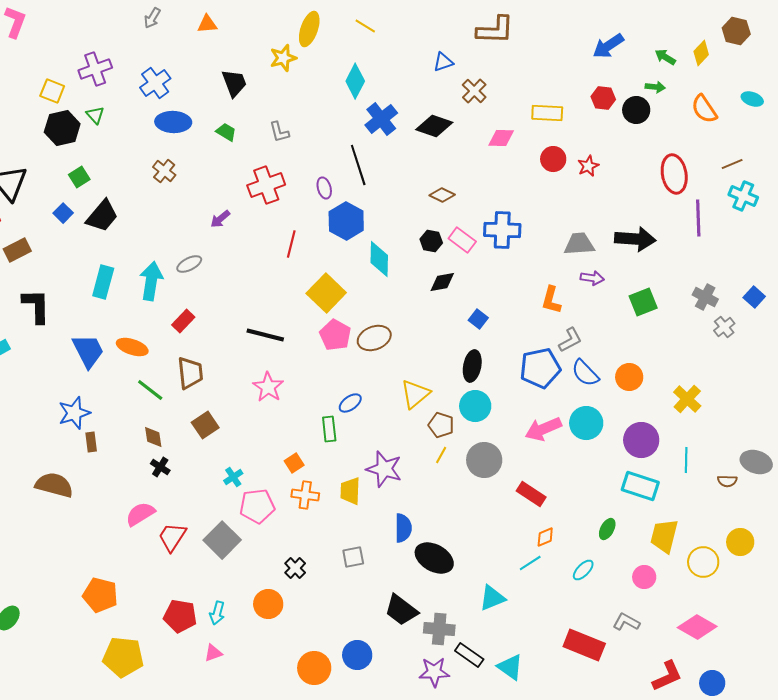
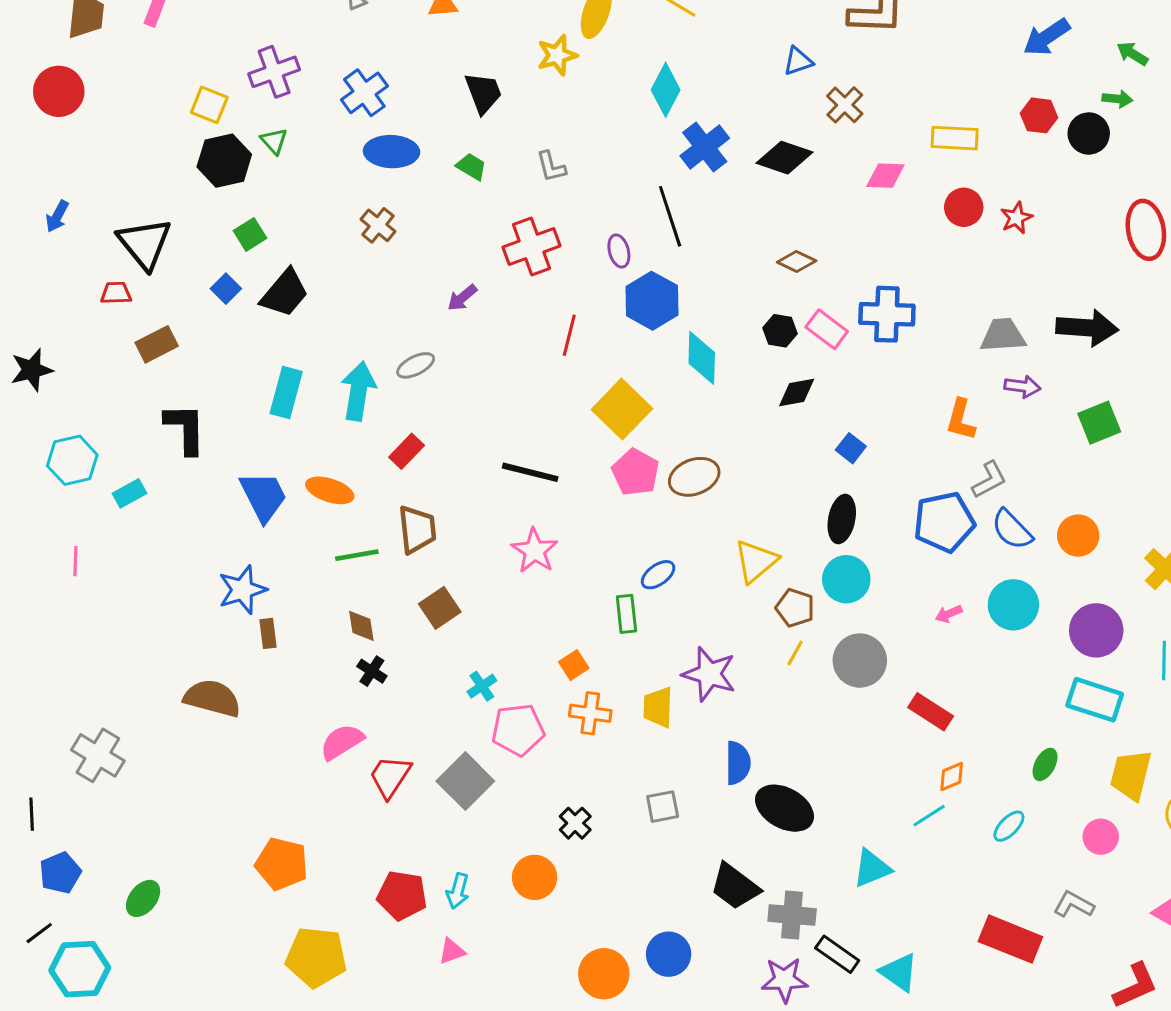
green line: (150, 390) -> (357, 555), turned -48
pink arrow: (543, 429) -> (949, 614), size x0.5

